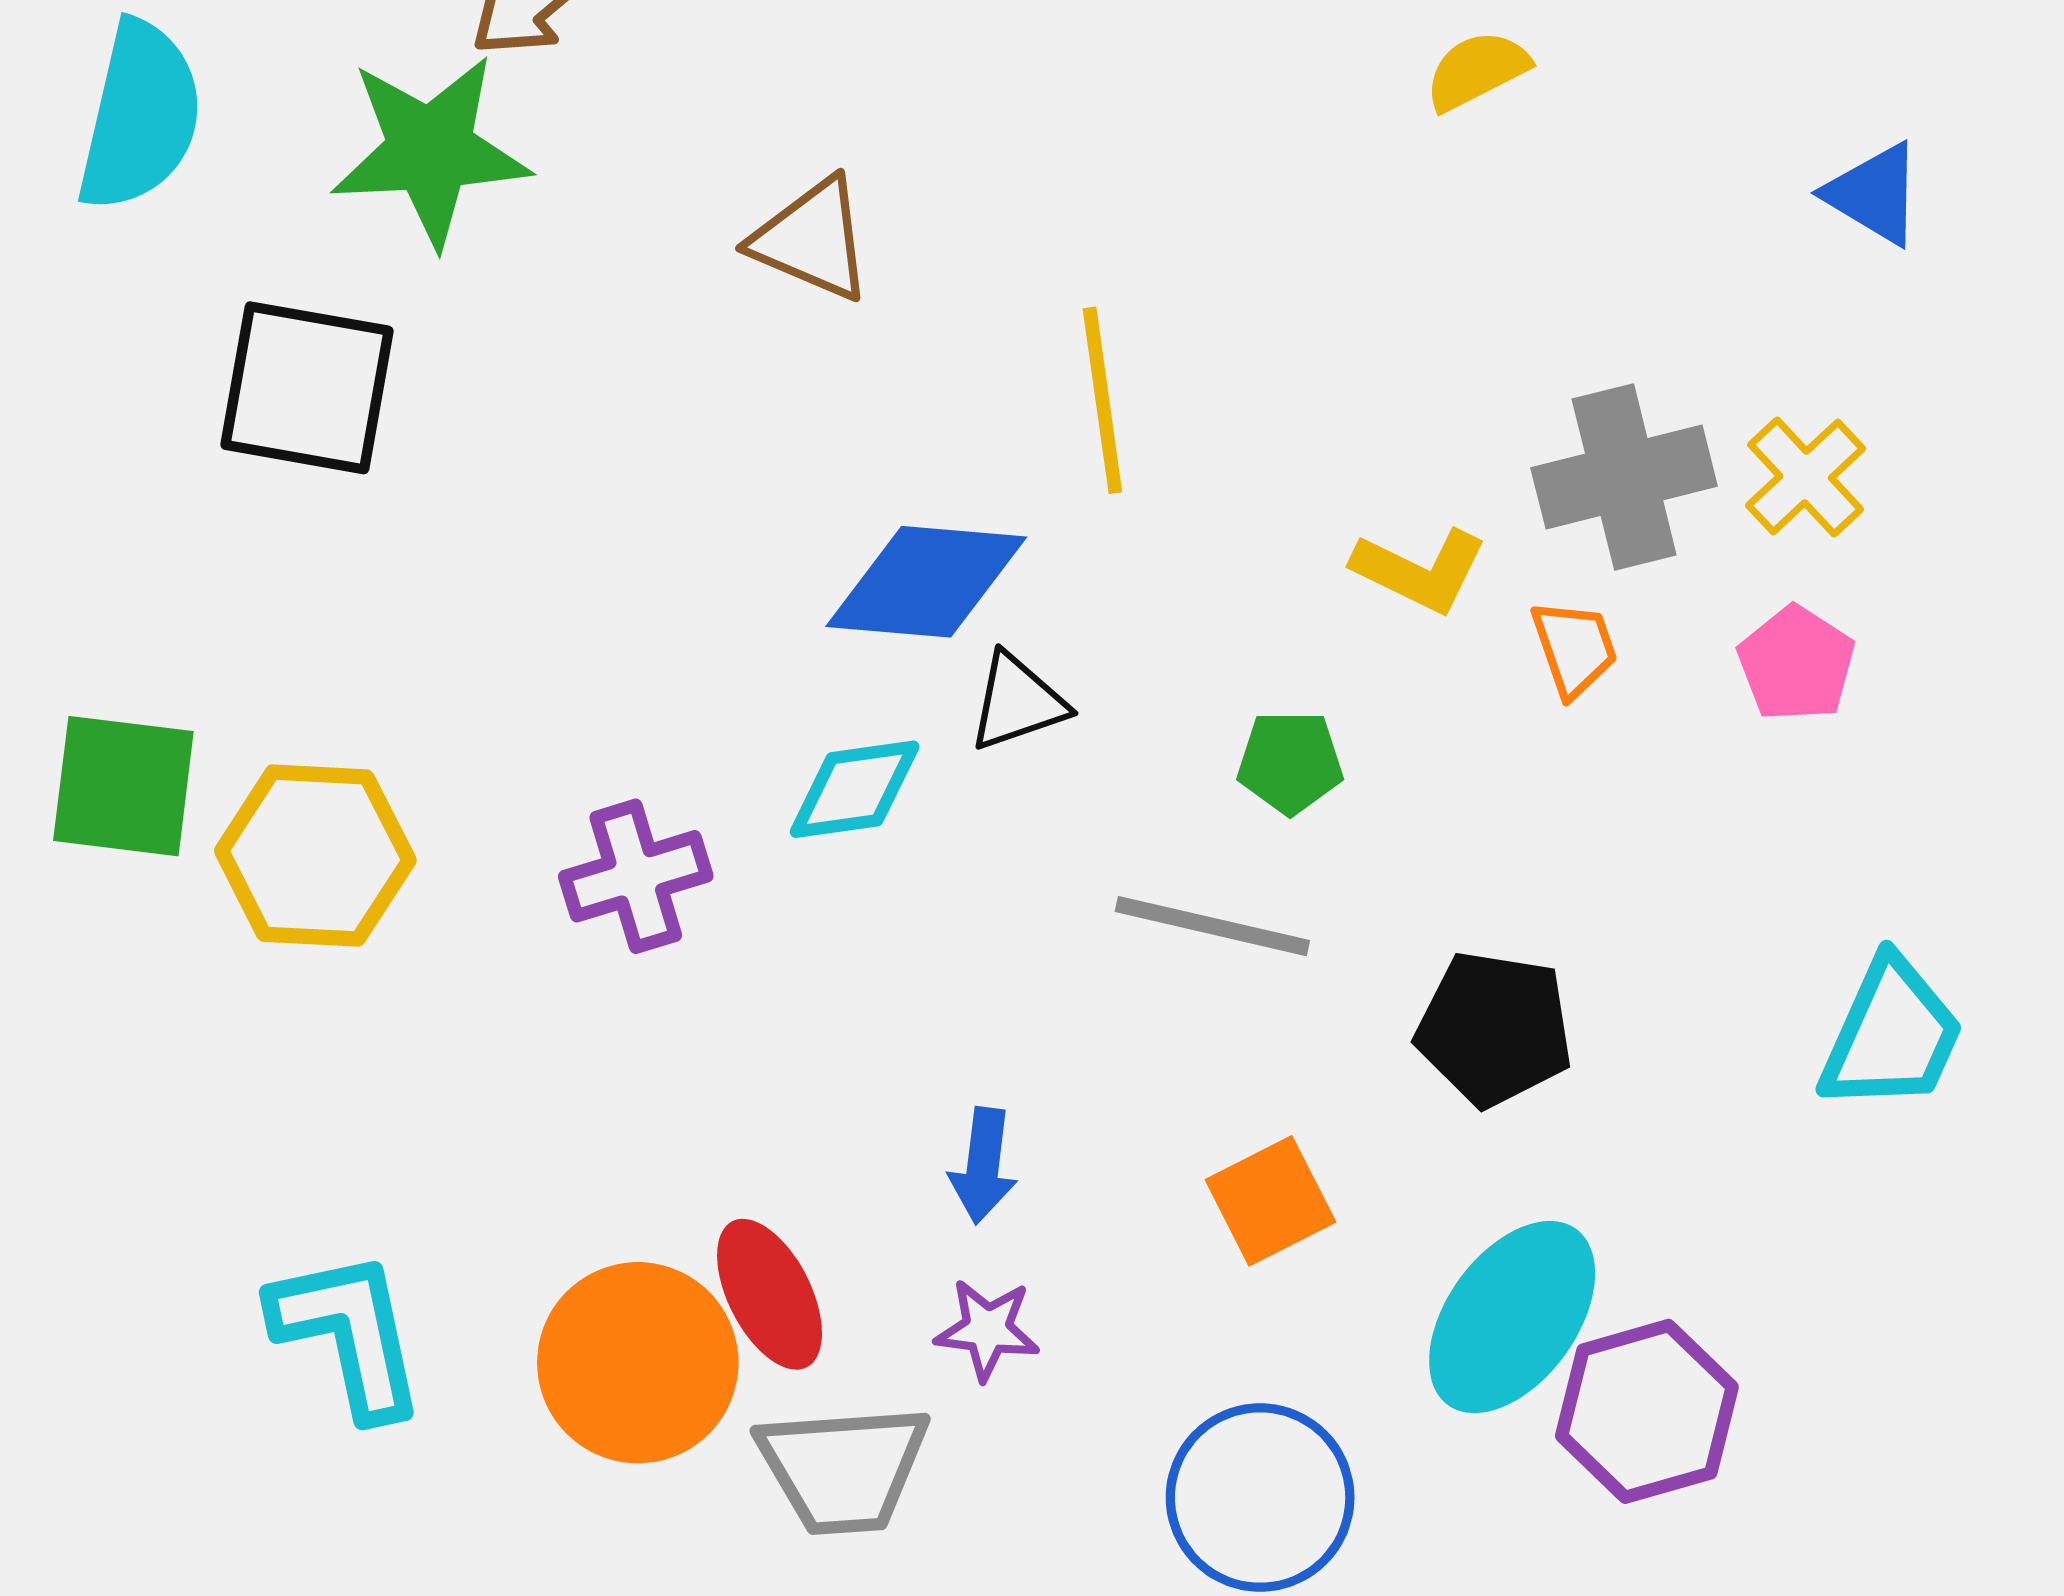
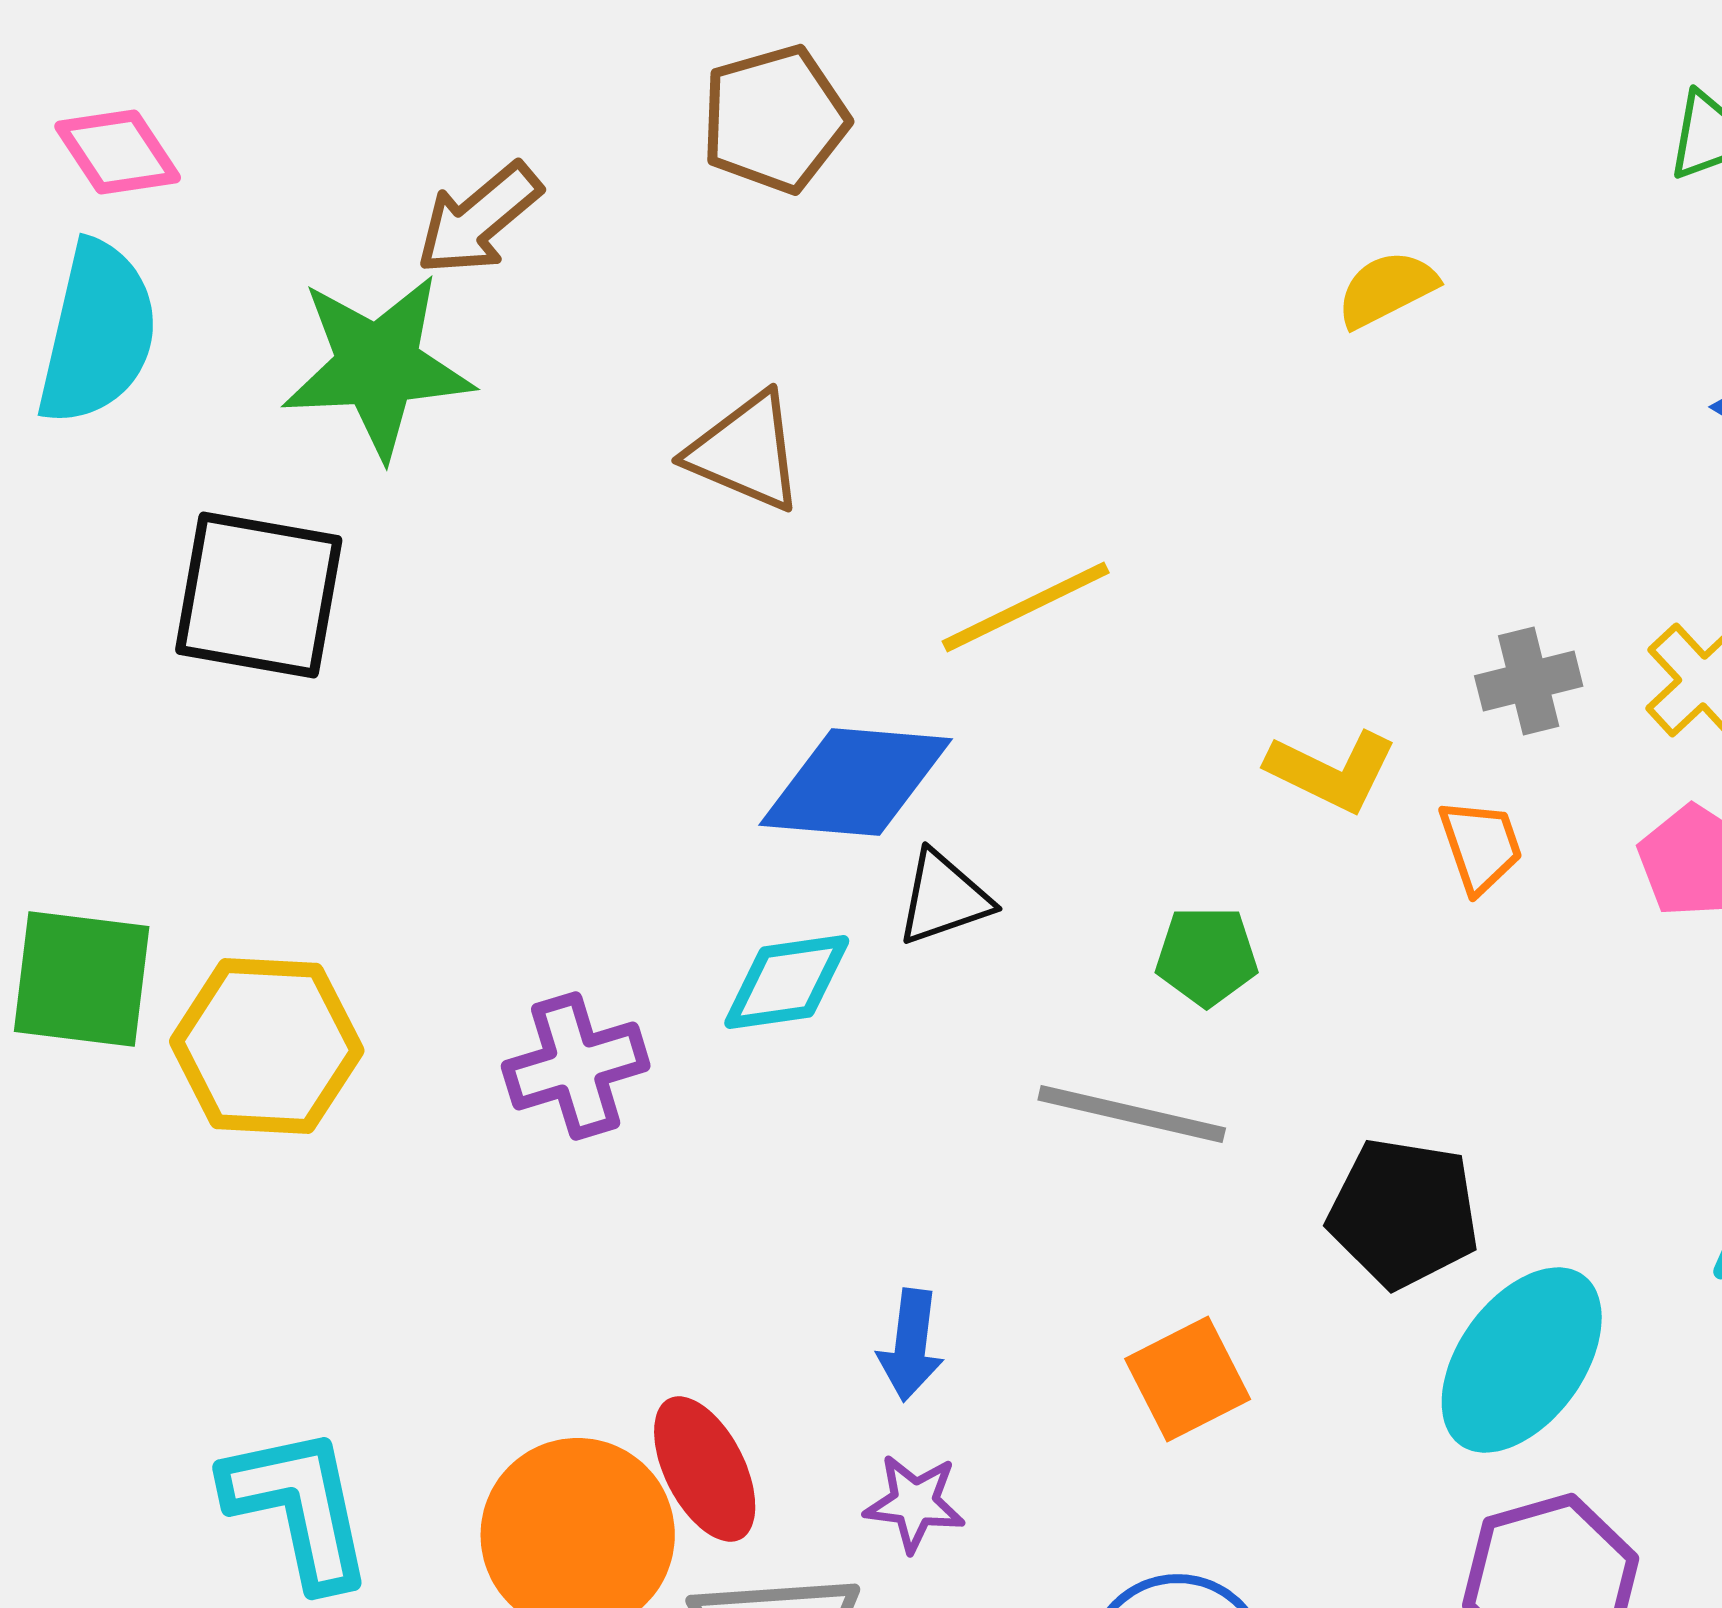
yellow line: (1102, 400) -> (1026, 607), turned 72
gray cross: (1624, 477) -> (1529, 681), size x0.6
cyan ellipse: (1512, 1317) -> (1522, 1360), moved

